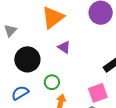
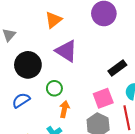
orange triangle: (53, 17) -> (54, 20), size x0.7
purple triangle: (64, 47) -> (66, 51), size x1.6

